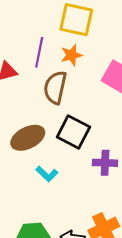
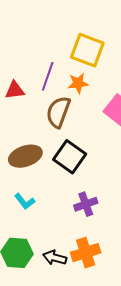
purple cross: (105, 163) -> (86, 204), moved, turned -30
cyan L-shape: (47, 174) -> (25, 201), moved

